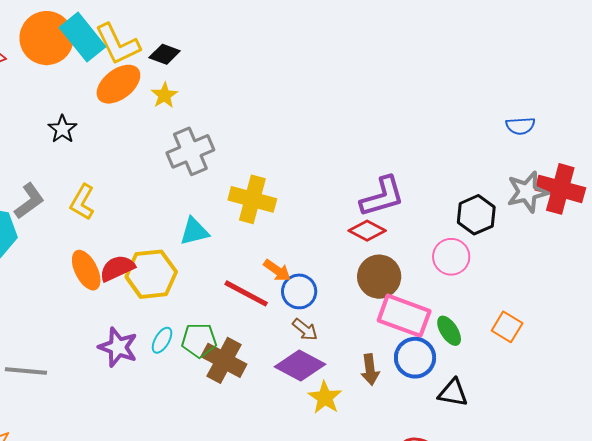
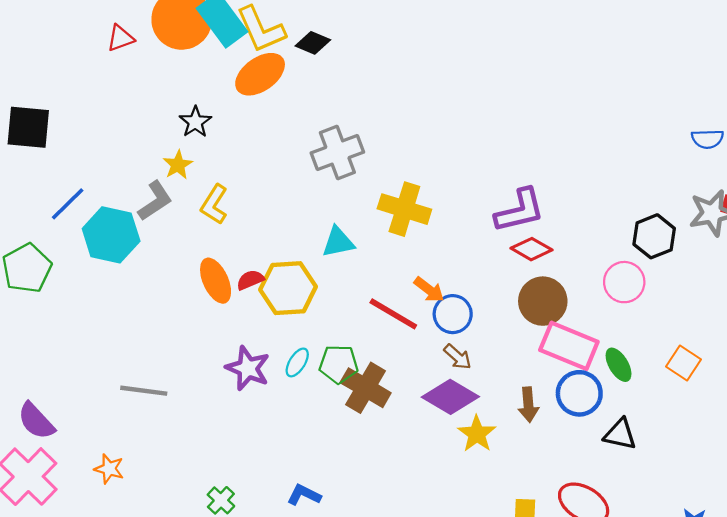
yellow star: (164, 95) -> (178, 165), moved
purple L-shape: (382, 197) -> (520, 211), moved
red semicircle: (117, 268) -> (250, 280), size x0.7

